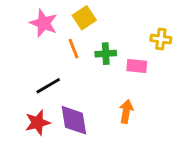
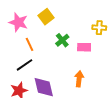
orange line: (73, 49) -> (30, 44), moved
green cross: (106, 54) -> (62, 40), turned -32

